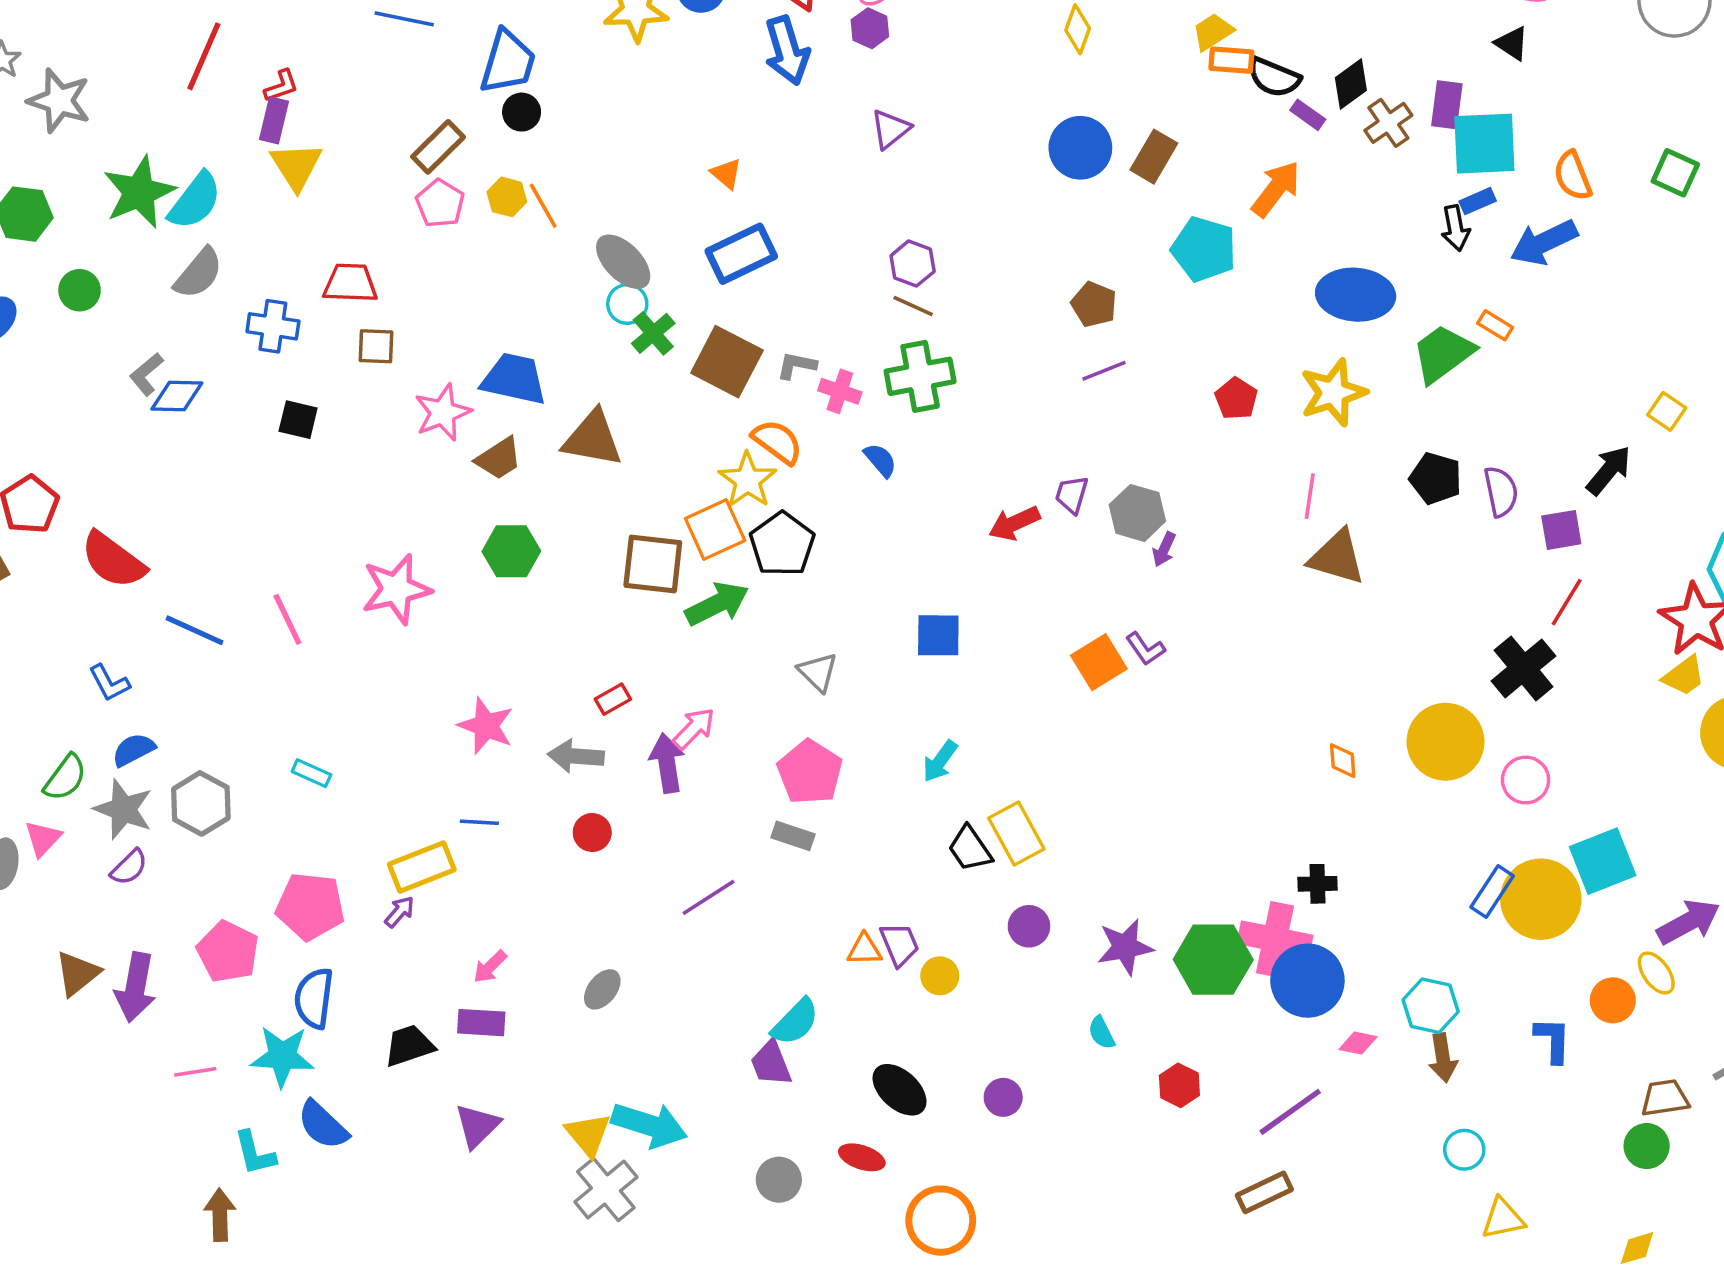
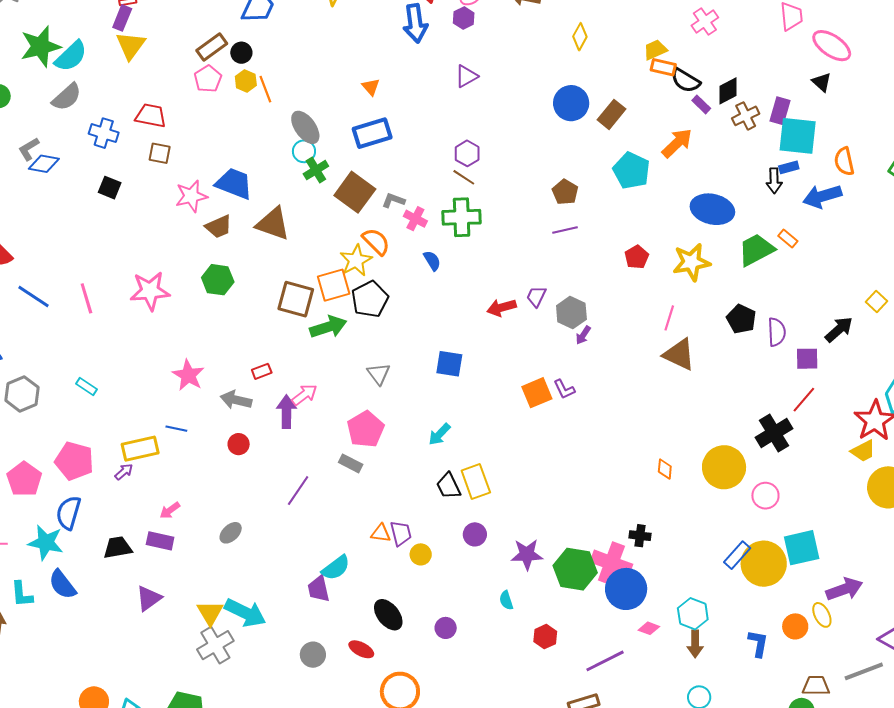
black circle: (522, 112) -> (241, 53), moved
purple line: (709, 897) -> (298, 491), turned -32

